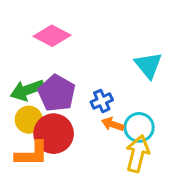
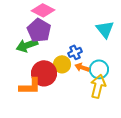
purple pentagon: (57, 93) -> (39, 30), moved
yellow circle: (29, 120) -> (62, 64), moved

